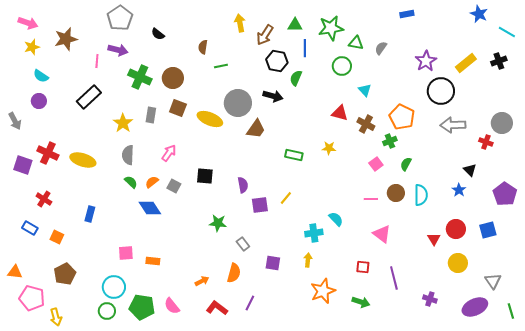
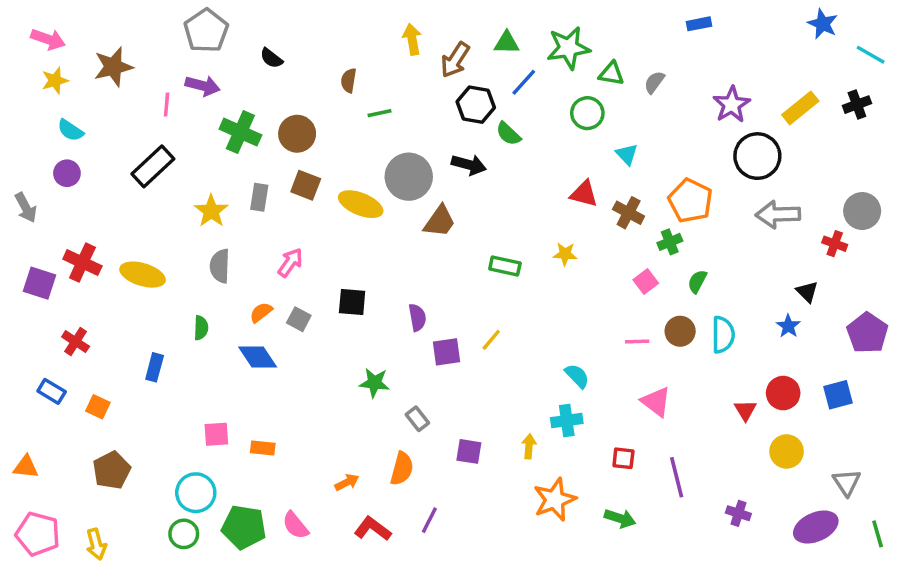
blue line: (305, 48) -> (524, 82), turned 42
green semicircle: (296, 78) -> (508, 134), turned -70
green semicircle: (131, 182) -> (201, 328), moved, turned 48
cyan cross: (314, 233) -> (567, 421), moved
pink pentagon: (32, 298) -> (38, 534), moved

